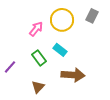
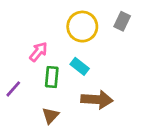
pink arrow: (36, 29) -> (38, 52), moved
green rectangle: (39, 58) -> (52, 77), turned 42

